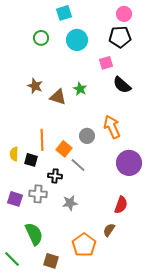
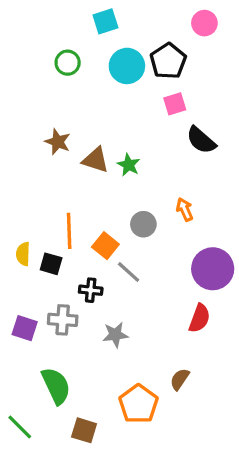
black pentagon: (120, 37) -> (168, 61), moved, turned -30
green star: (80, 89) -> (129, 165), moved
orange arrow: (112, 127) -> (185, 209), size x0.6
red semicircle: (121, 205) -> (199, 318), moved

